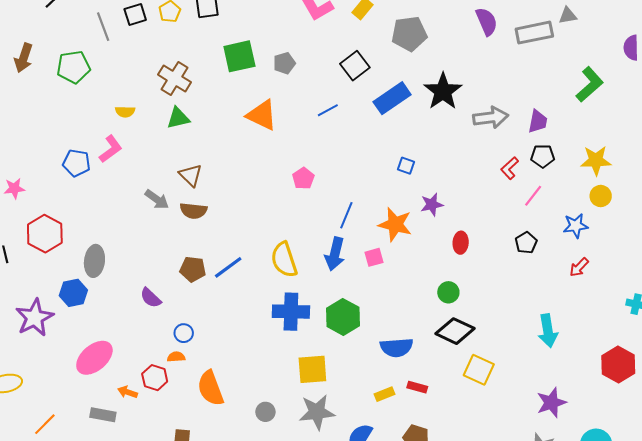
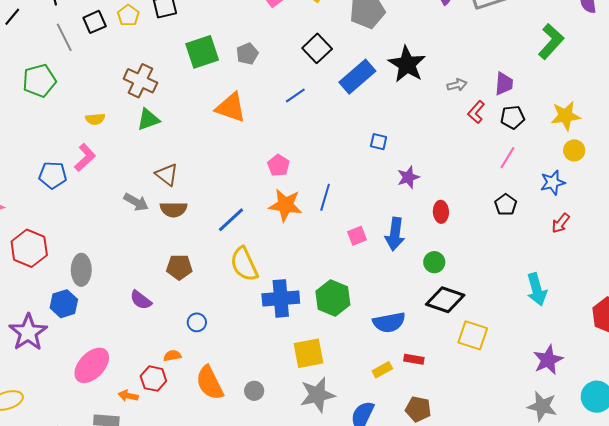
gray arrow: (491, 118) -> (457, 85), size x0.6
red L-shape: (510, 168) -> (476, 112), moved
orange star: (395, 224) -> (285, 205), moved
blue arrow: (335, 254) -> (395, 234), moved
yellow semicircle: (284, 260) -> (244, 264), moved
blue line: (228, 267) -> (231, 220), moved
blue circle: (184, 333) -> (197, 322), moved
gray circle: (265, 412) -> (254, 391), moved

